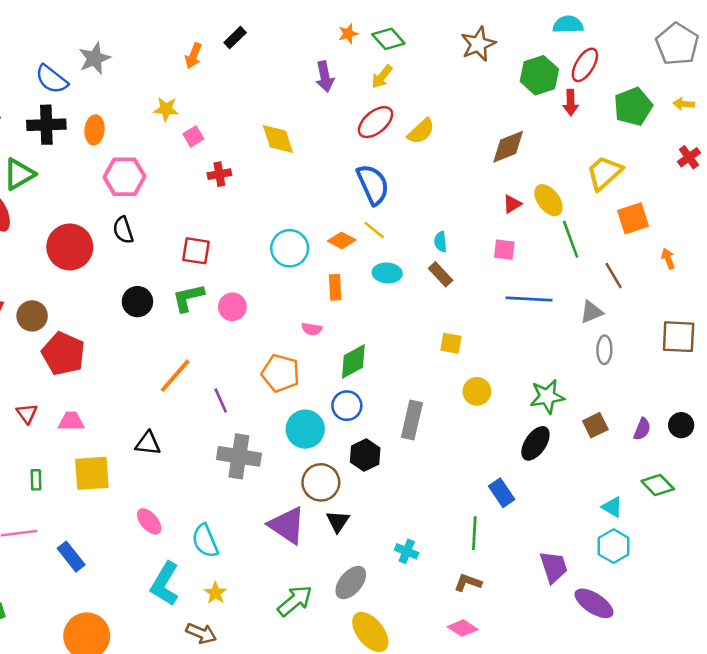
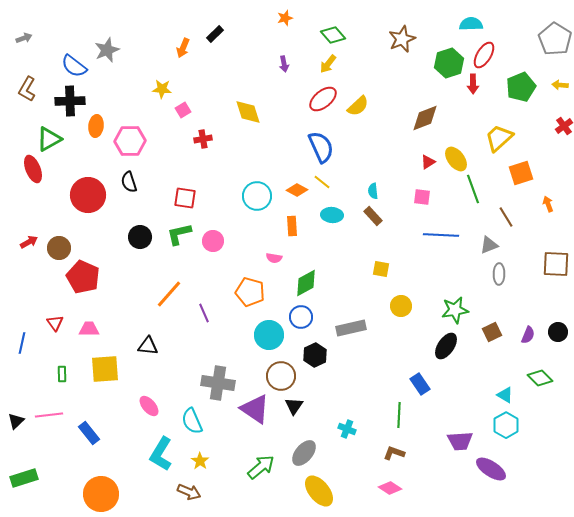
orange star: (348, 34) -> (285, 18), moved
purple arrow: (325, 77) -> (284, 64), size x0.7
orange ellipse: (95, 130) -> (96, 126), moved
gray rectangle: (412, 420) -> (351, 328), turned 64
gray cross: (239, 456) -> (218, 383), moved
purple trapezoid: (554, 567) -> (460, 441), turned 104

